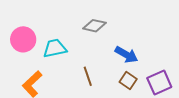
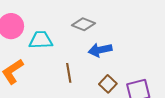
blue arrow: (126, 55) -> (100, 50), moved, turned 130

